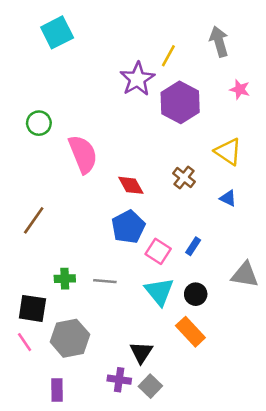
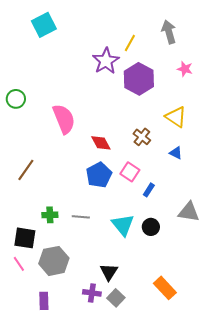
green circle: (39, 123) -> (16, 99), moved
pink square: (158, 251) -> (130, 172), moved
orange rectangle: (190, 332) -> (165, 288), moved

